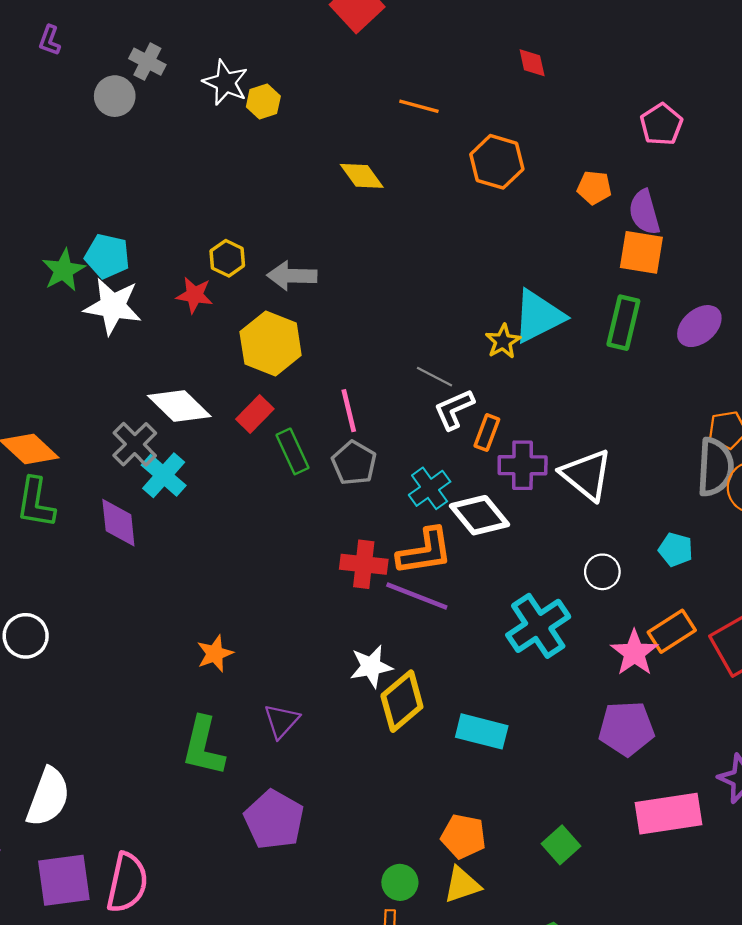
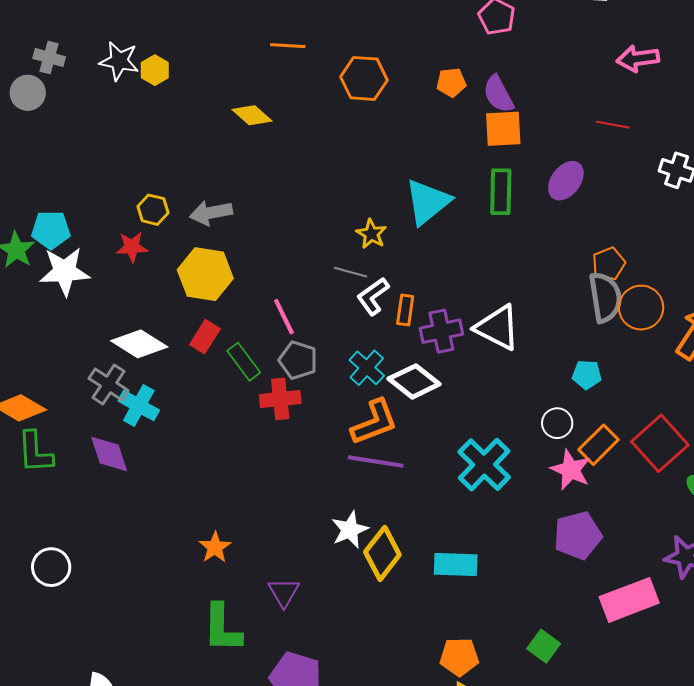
yellow star: (503, 341) -> (371, 234), moved
red cross: (364, 564) -> (280, 399), moved
white circle: (602, 572) -> (557, 423), moved

